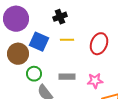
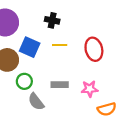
black cross: (60, 17) -> (52, 20), turned 32
red ellipse: (99, 44) -> (94, 49), turned -35

